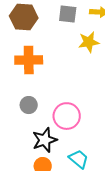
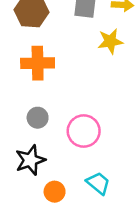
black star: (45, 140) -> (30, 160), moved

